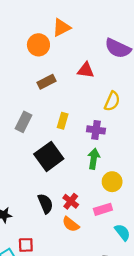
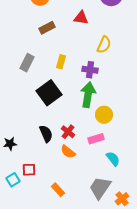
green arrow: (94, 159) -> (88, 95), size x1.4

